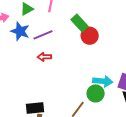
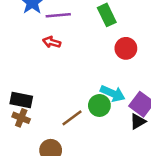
red circle: (90, 36) -> (126, 48), moved

